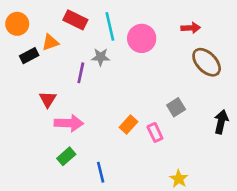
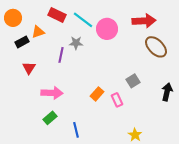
cyan line: (110, 26) -> (83, 20), turned -40
red arrow: (191, 28) -> (144, 21), size x1.6
red triangle: (48, 99) -> (29, 68), moved

